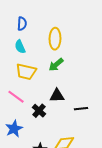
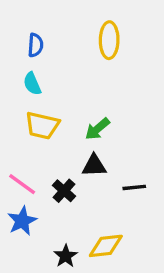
yellow ellipse: (55, 39) -> (109, 40), moved
green arrow: (56, 65) -> (97, 129), moved
pink line: (16, 97) -> (22, 184), moved

